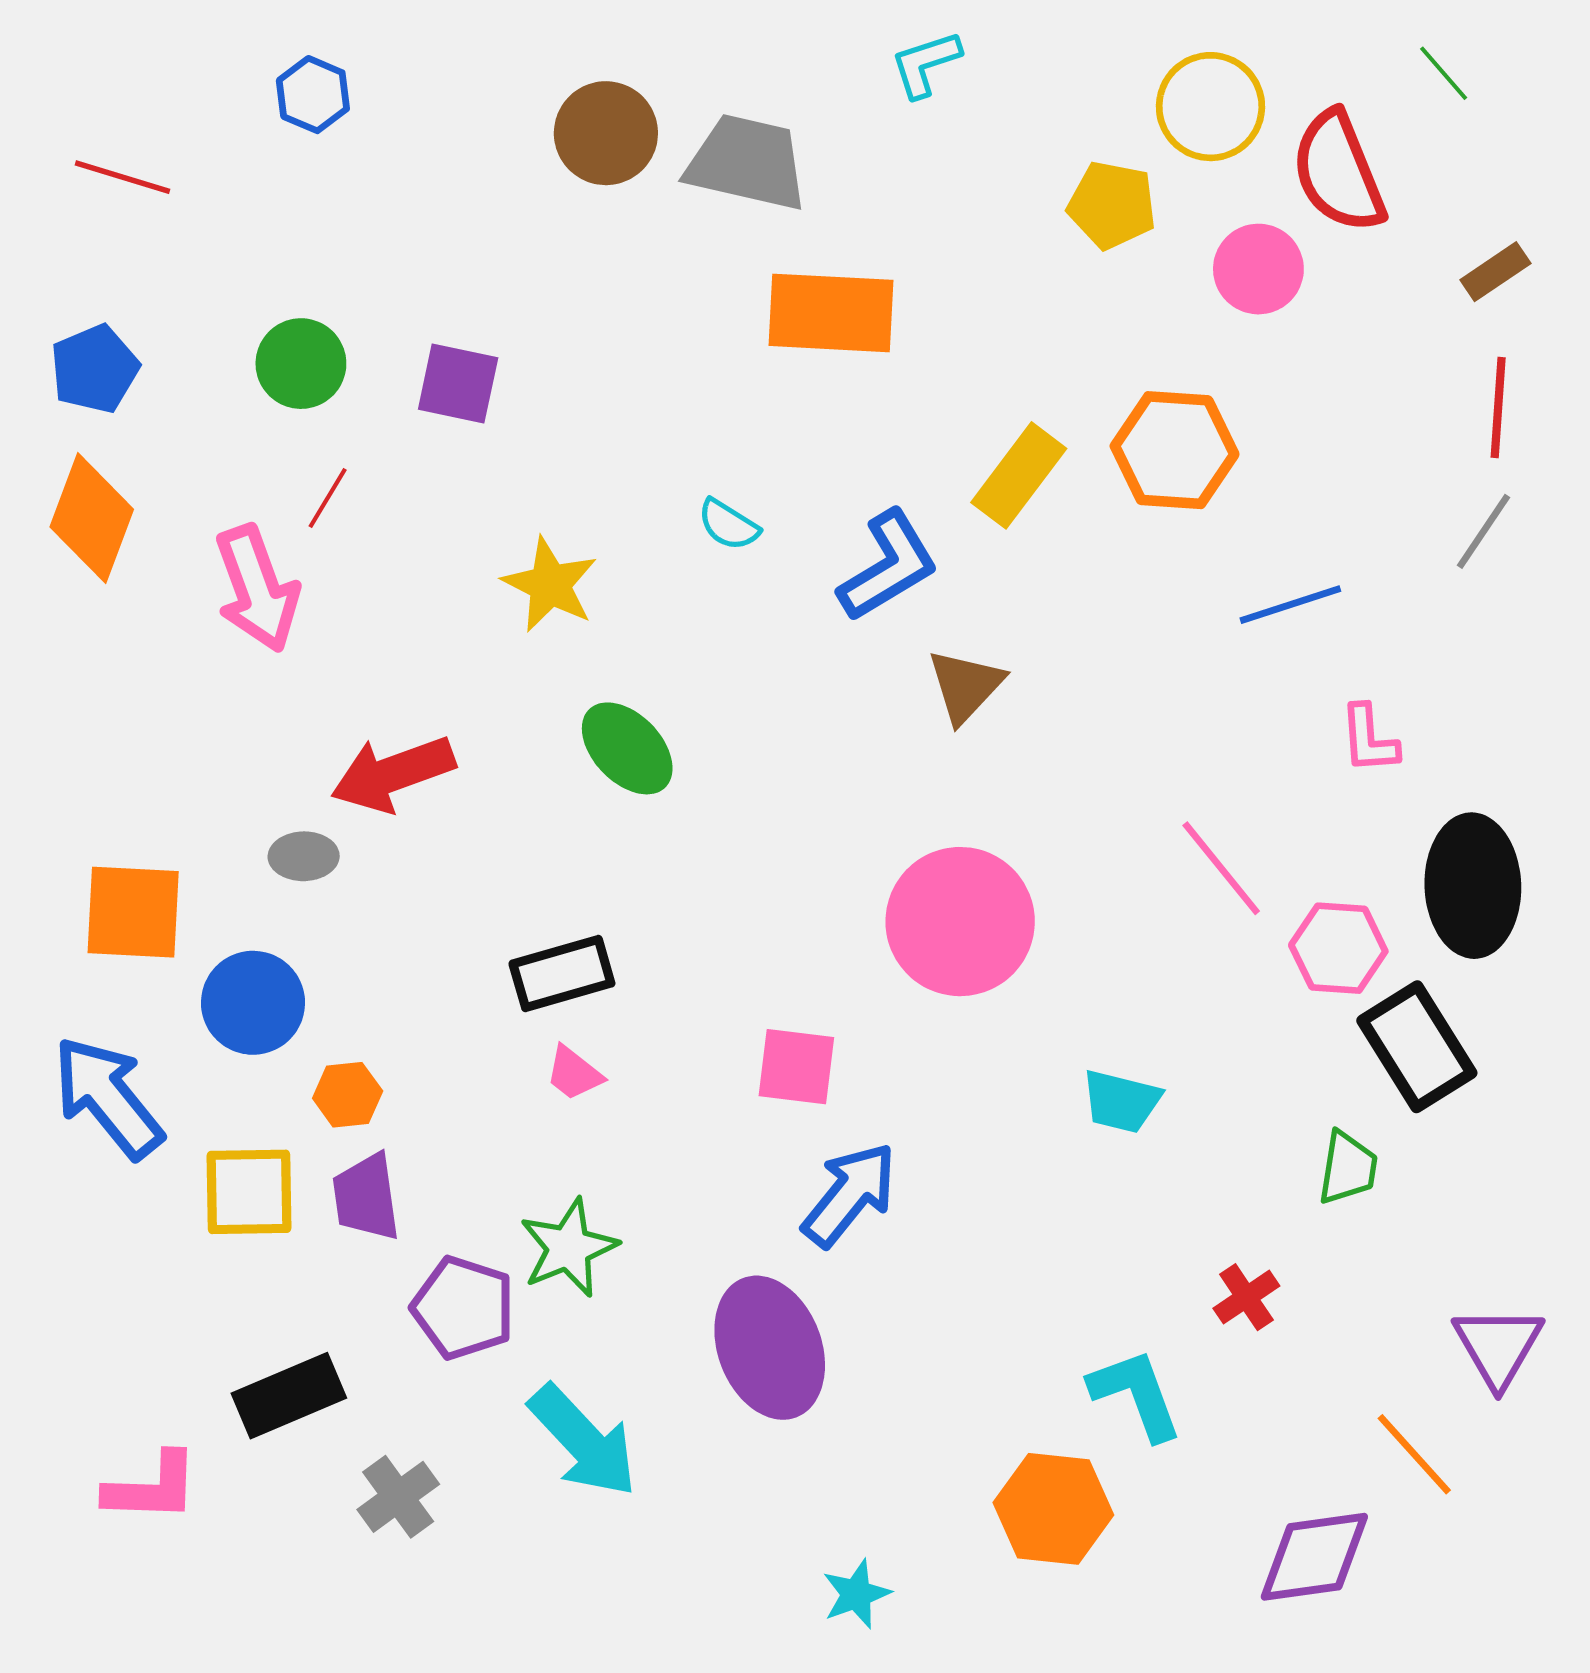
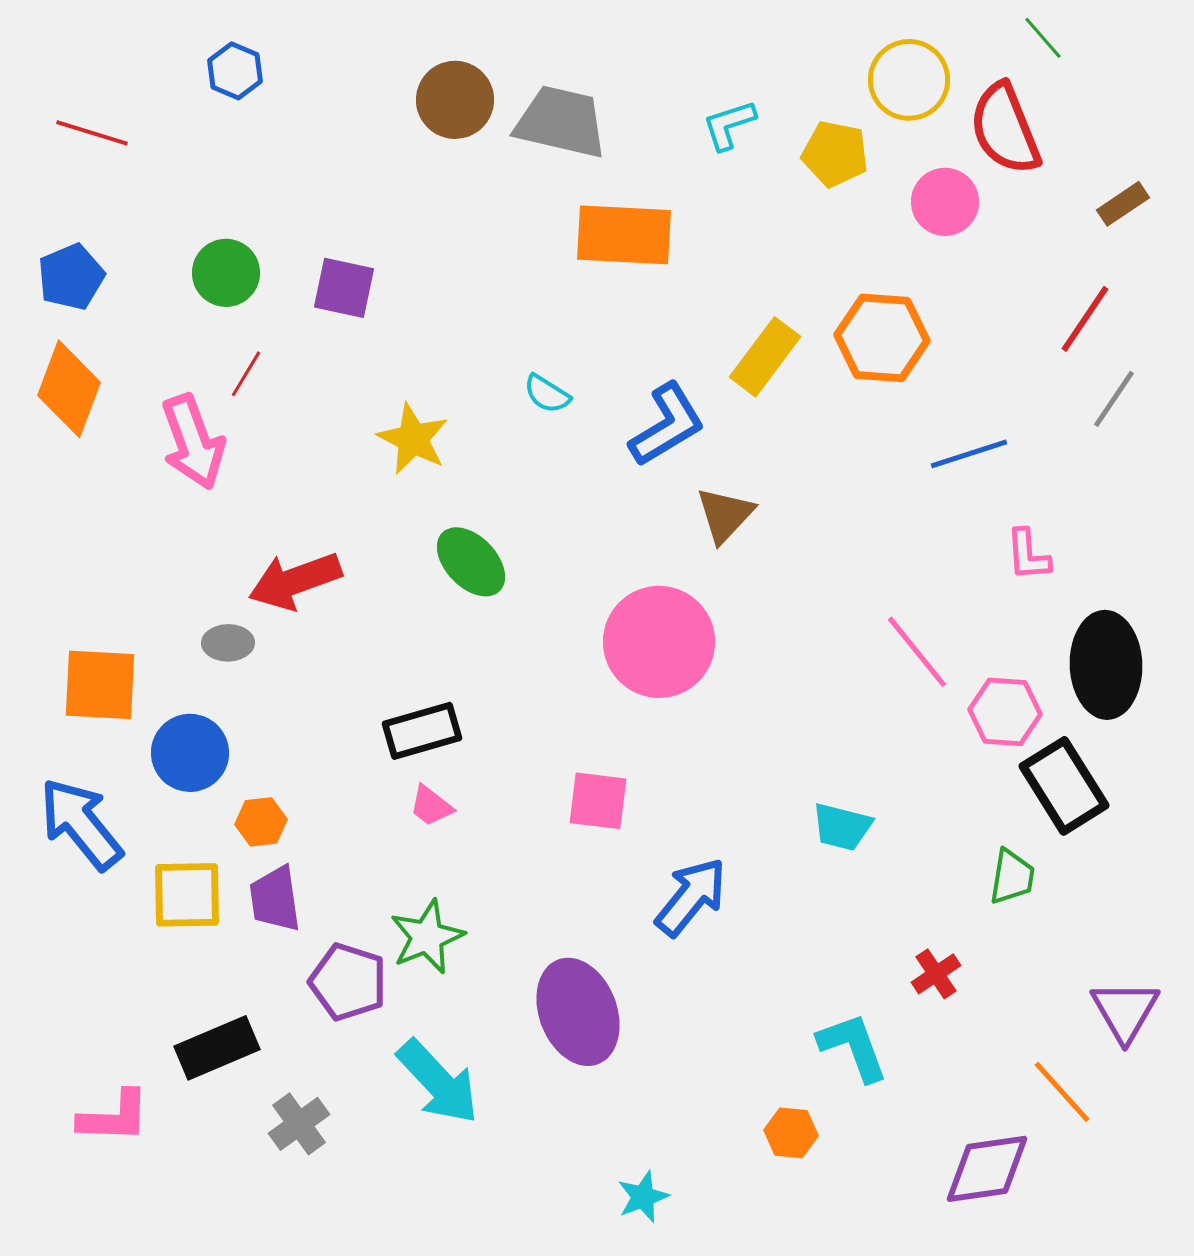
cyan L-shape: (926, 64) -> (729, 125), moved
green line: (1444, 73) -> (1043, 38), moved
red line: (1498, 408) -> (1085, 319), moved, turned 30
pink circle: (960, 922) -> (659, 642), moved
blue arrow: (850, 1195) -> (691, 897), moved
orange hexagon: (1053, 1509) -> (791, 1133), size x0.6

